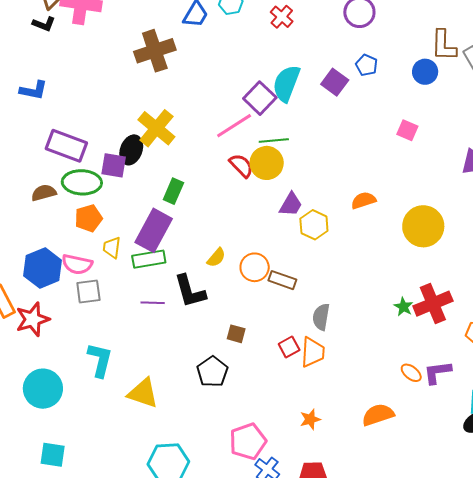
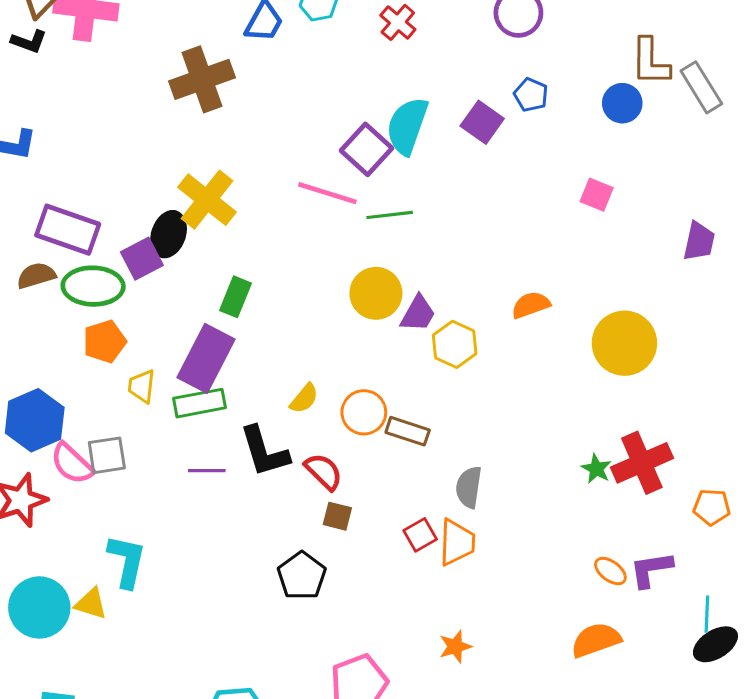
pink line: (234, 126) -> (327, 193), turned 51
yellow circle: (267, 163) -> (376, 293), moved
purple square: (114, 165) -> (142, 259), turned -36
red semicircle: (241, 166) -> (324, 472), moved
brown semicircle: (44, 193) -> (36, 276), moved
pink semicircle: (77, 264) -> (72, 464), moved, turned 32
yellow triangle: (143, 393) -> (91, 604), moved, size x0.7
orange semicircle: (378, 415) -> (596, 640), moved

